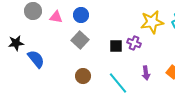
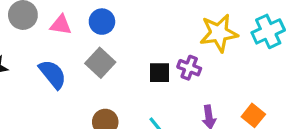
blue semicircle: (36, 59) -> (53, 74), moved

